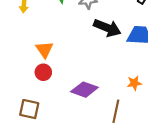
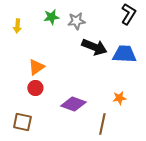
orange triangle: (44, 49) -> (36, 67), turned 30

